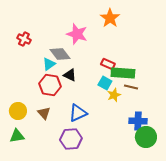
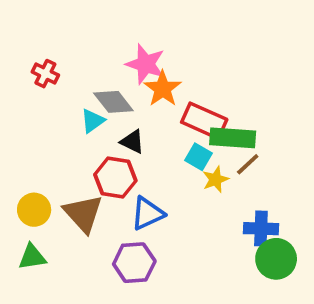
orange star: (110, 18) -> (163, 89), moved
red rectangle: (108, 64) -> (204, 121), size x1.6
red hexagon: (50, 85) -> (115, 178), moved
brown line: (131, 87) -> (248, 164), turned -56
brown triangle: (44, 113) -> (83, 213), size x1.6

